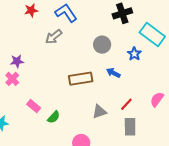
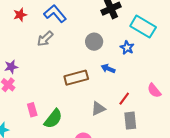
pink semicircle: (157, 99) -> (154, 91), turned -70
pink rectangle: (34, 106) -> (32, 110), turned 40
green semicircle: (54, 117) -> (53, 119), size x1.5

